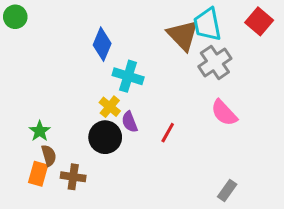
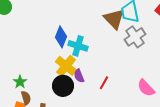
blue diamond: (102, 44) -> (61, 37), moved
yellow cross: (110, 107) -> (66, 66), size x1.5
pink semicircle: (224, 113) -> (146, 88), moved

